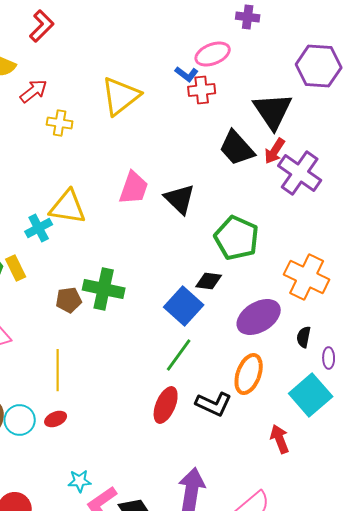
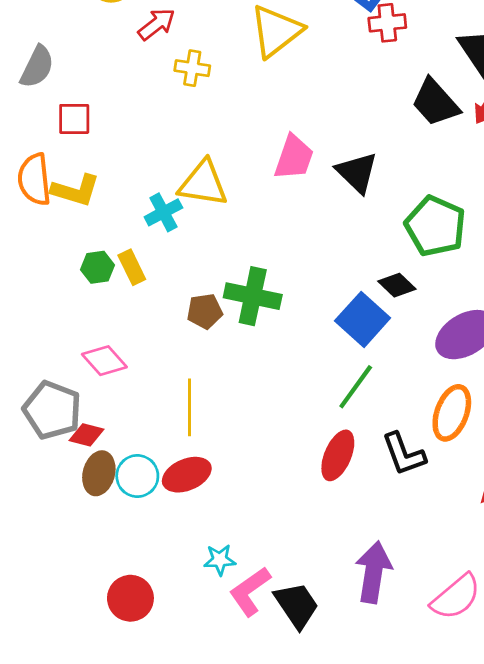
black diamond: (209, 281) -> (397, 285), turned 36
black L-shape: (214, 404) -> (404, 454), turned 45
red ellipse: (56, 419) -> (187, 475), size x1.6

